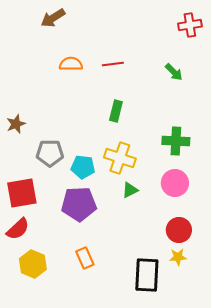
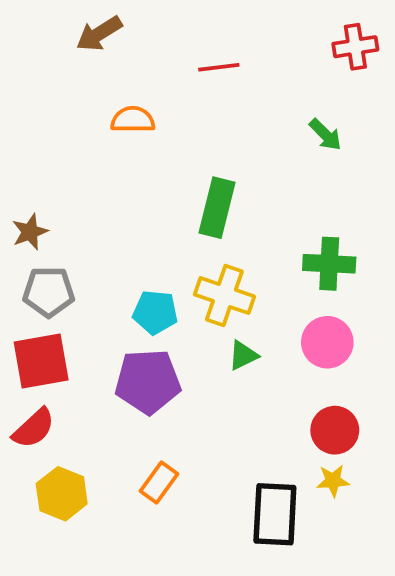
red line: (113, 64) -> (219, 67), moved
green rectangle: (116, 111) -> (217, 208), size x1.4
gray pentagon: (50, 153) -> (49, 292), moved
orange rectangle: (85, 258) -> (159, 483), turned 60

